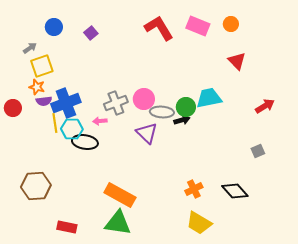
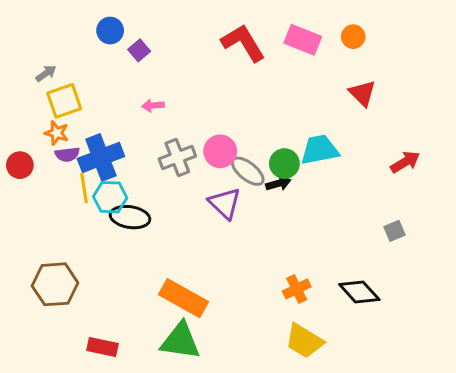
blue circle: (54, 27) -> (110, 31), moved
gray ellipse: (162, 112) -> (248, 171), turned 35
pink arrow: (100, 121) -> (153, 105), moved

